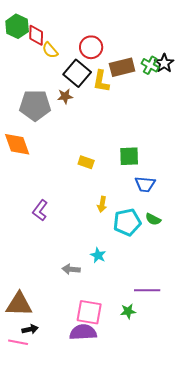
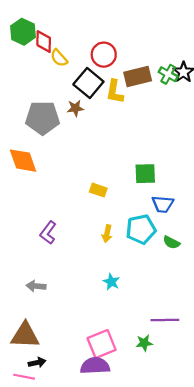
yellow rectangle: (86, 162) -> (98, 190), moved
yellow arrow: (102, 204) -> (107, 234), moved
cyan pentagon: (127, 222) -> (141, 229), moved
gray arrow: (71, 269) -> (36, 286), moved
pink square: (89, 312) -> (102, 344), turned -32

